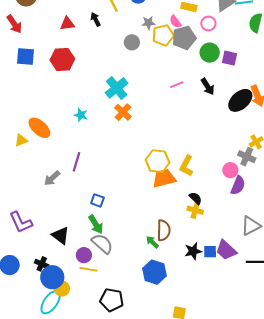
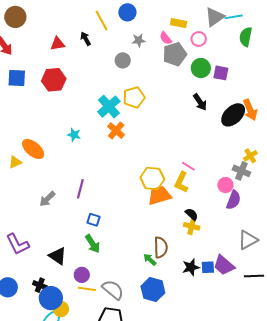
yellow pentagon: (163, 35) -> (134, 97), moved
pink line: (177, 85) -> (188, 166), moved, turned 56
purple line: (77, 162) -> (80, 189), moved
gray semicircle: (102, 244) -> (113, 290), moved

